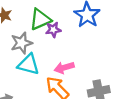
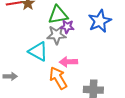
gray star: (21, 43) -> (56, 35), moved

